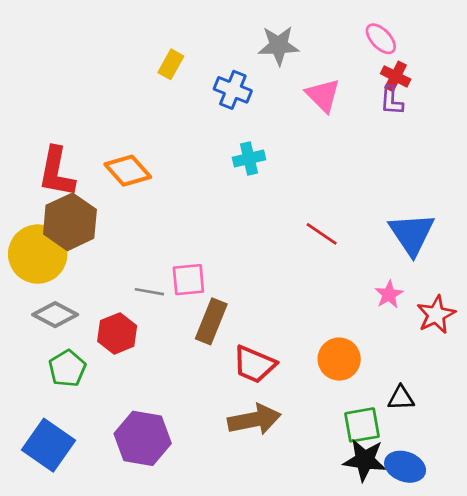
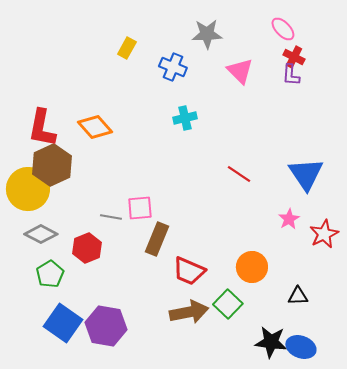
green square: (362, 425) -> (228, 304), moved, turned -36
blue square: (48, 445) -> (63, 323), moved

